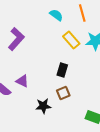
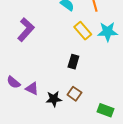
purple triangle: (22, 81) -> (32, 89), moved
brown square: (63, 93) -> (74, 94), moved, turned -32

